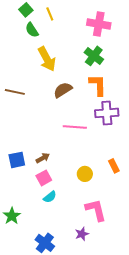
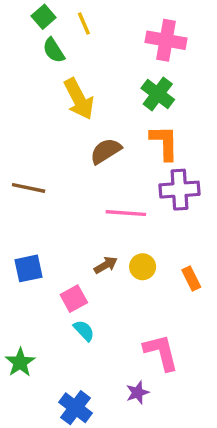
brown line: (15, 92) -> (29, 188), moved
brown arrow: (43, 158) -> (106, 265), moved
yellow circle: (85, 174) -> (143, 267), moved
cyan semicircle: (50, 197) -> (84, 330), turned -96

